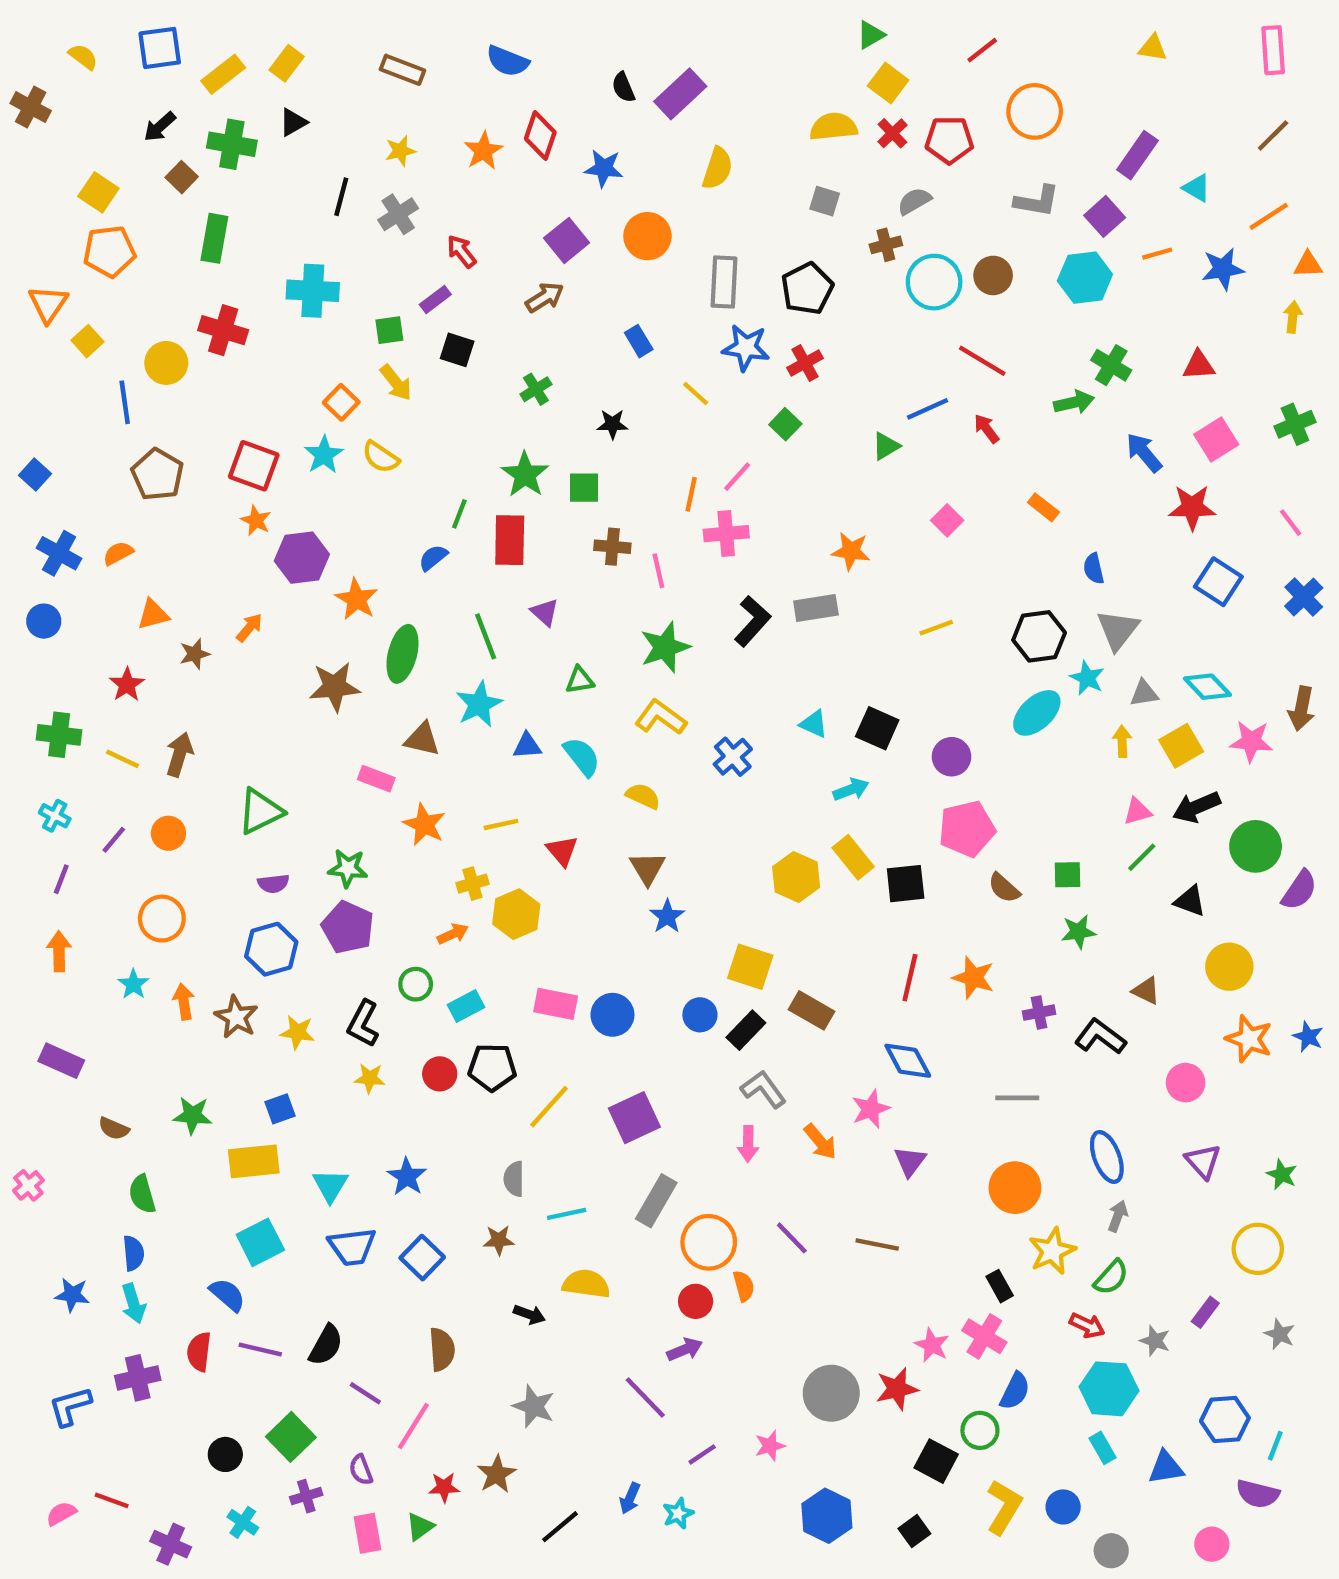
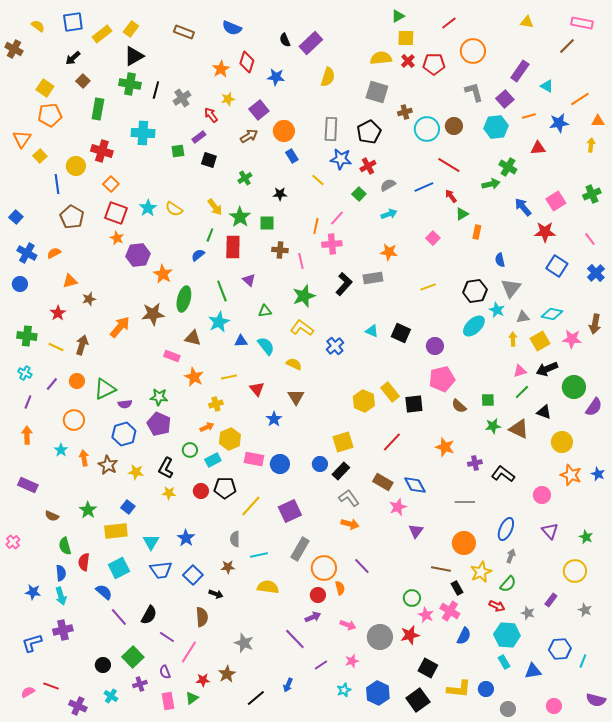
pink rectangle: (1273, 50) -> (582, 23), turned -75
yellow square: (888, 83) -> (406, 38), turned -36
black triangle: (293, 122) -> (134, 56), size x1.5
brown line: (1273, 135) -> (567, 46), moved
green cross: (232, 144) -> (130, 84), moved
yellow star: (400, 151) -> (228, 99), moved
gray square: (825, 201) -> (377, 92), size x1.6
gray semicircle: (914, 201) -> (388, 185), moved
gray L-shape: (1037, 201) -> (474, 92), turned -115
orange circle: (647, 236) -> (284, 131), moved
red triangle: (1199, 365) -> (538, 148), moved
yellow arrow: (396, 383) -> (215, 207), moved
orange square: (341, 402) -> (111, 184), moved
green triangle: (886, 446) -> (462, 214), moved
orange rectangle: (1043, 507) -> (477, 232), turned 64
orange arrow: (249, 628) -> (120, 327), moved, size x1.6
cyan diamond: (1207, 687) -> (552, 314), turned -35
cyan arrow: (851, 790) -> (389, 214), moved
green triangle: (260, 811) -> (105, 389), moved
yellow hexagon: (516, 914) -> (230, 439), moved
blue star: (667, 916) -> (274, 419), moved
yellow square: (750, 967) -> (343, 442), turned -35
red line: (910, 978) -> (392, 442), moved, turned 30
brown triangle: (1146, 991) -> (519, 429), moved, size x1.5
brown rectangle: (812, 1010) -> (383, 482), moved
blue square: (280, 1109) -> (128, 507), turned -32
green star: (192, 1115) -> (88, 510), turned 30
orange arrow: (820, 1142) -> (350, 524), moved, turned -36
pink arrow: (748, 1144) -> (348, 625), moved, turned -70
blue ellipse: (1107, 1157) -> (506, 529), turned 45
brown line: (877, 1244) -> (441, 569), moved
black arrow: (529, 1314) -> (216, 594), moved
purple line: (260, 1349) -> (119, 617), turned 36
red semicircle: (199, 1352) -> (84, 562), moved
green circle: (980, 1430) -> (412, 598), moved
purple semicircle: (1258, 1494) -> (596, 700), moved
yellow L-shape: (1004, 1507) -> (459, 689), turned 65
cyan star: (678, 1514) -> (344, 690), moved
black square: (914, 1531) -> (418, 700), size x1.6

